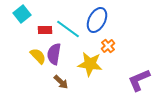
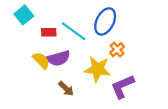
purple semicircle: (54, 54) -> (59, 58), turned -115
purple L-shape: (139, 80) -> (122, 86), moved

